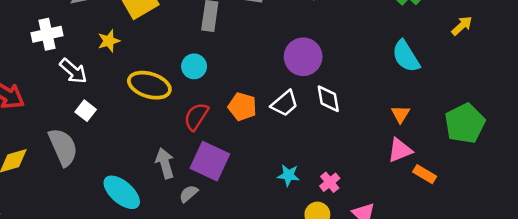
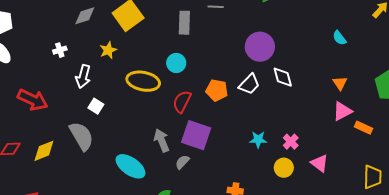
white cross: (47, 34) -> (60, 50), size x0.6
cyan semicircle: (406, 56) -> (339, 38), size x0.6
white arrow: (73, 71) -> (83, 76), turned 70

